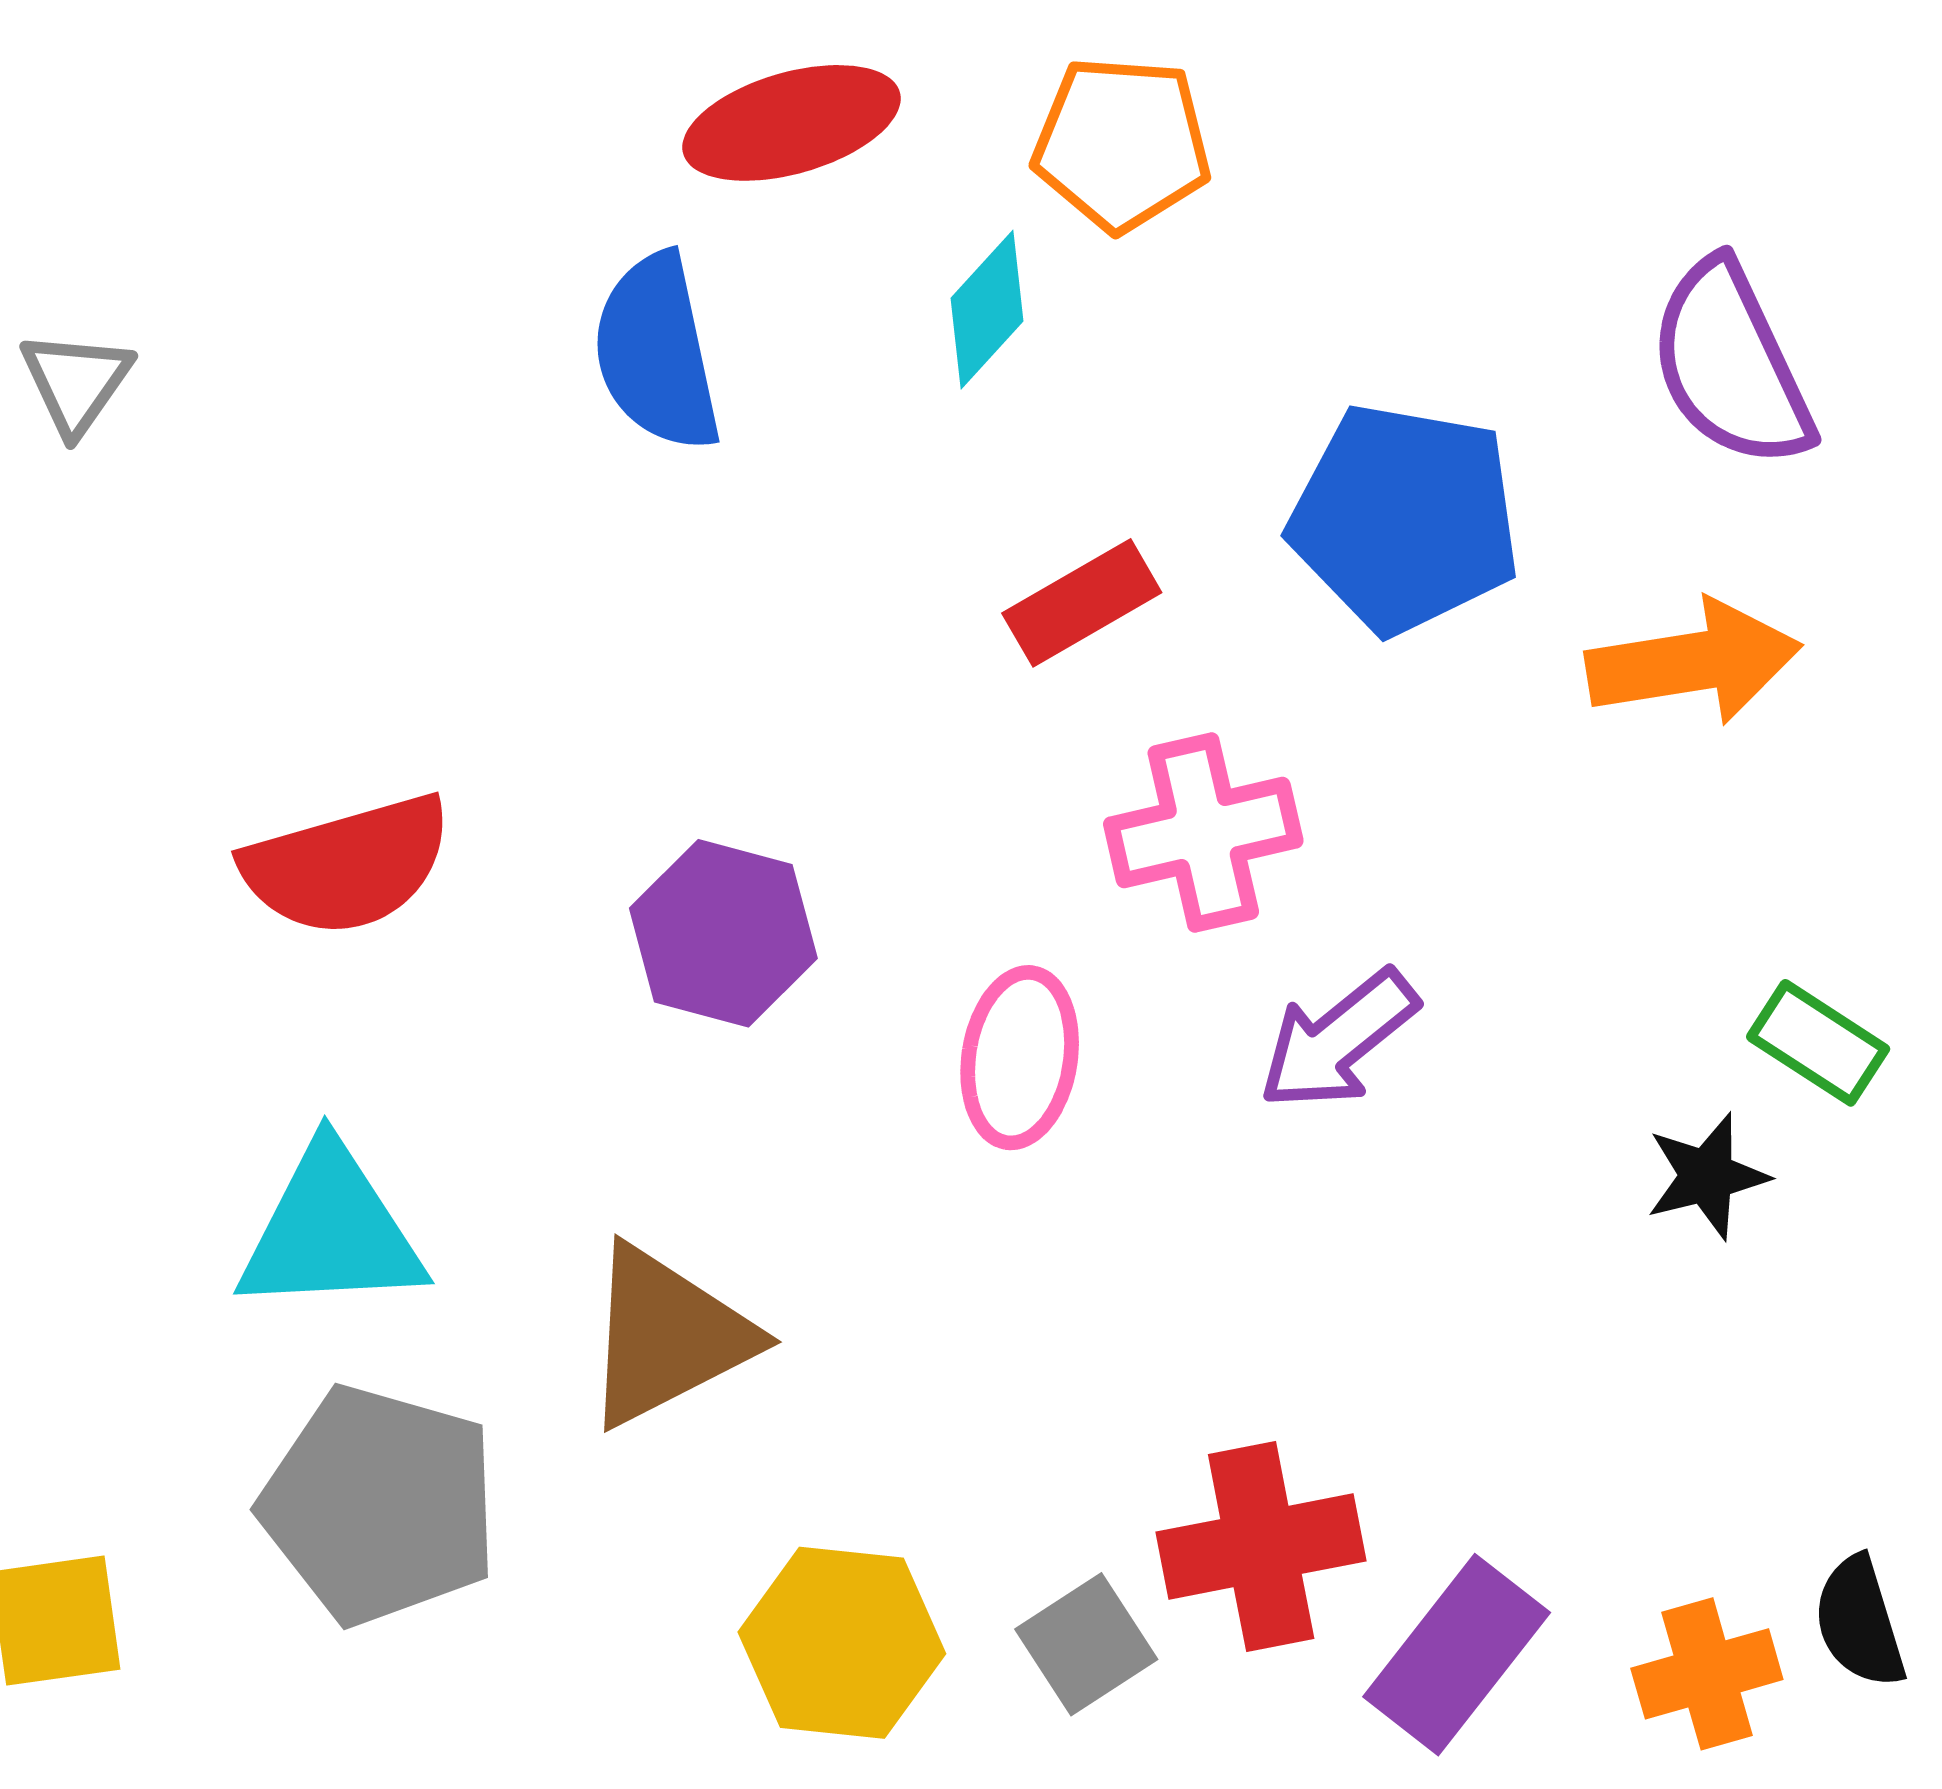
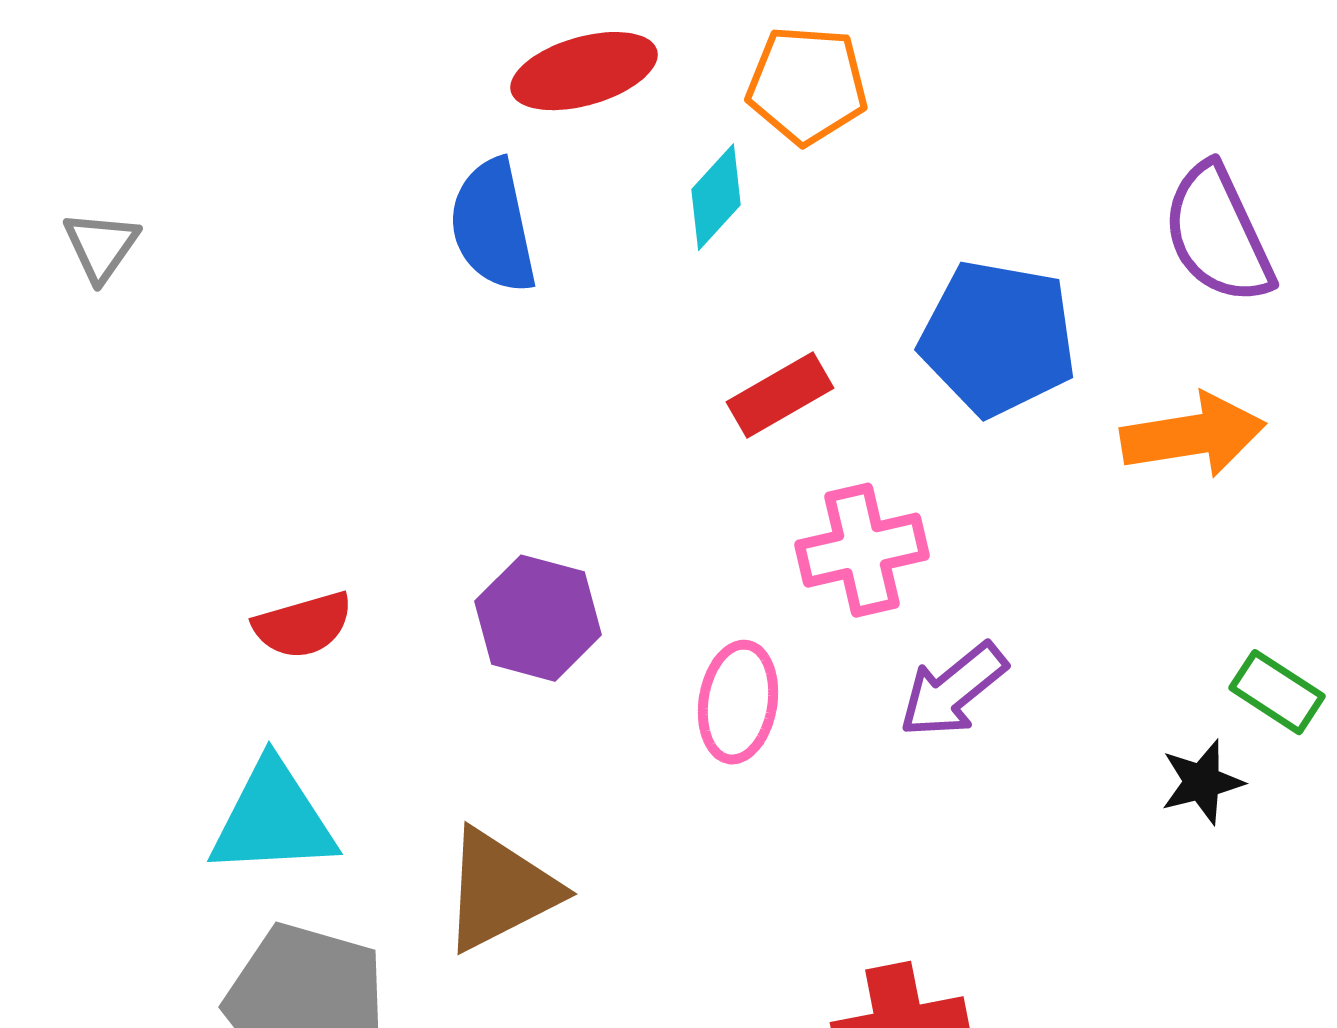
red semicircle: (347, 865) -> (303, 625), moved, size x0.7

